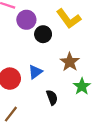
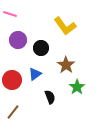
purple circle: (26, 20) -> (18, 40), moved
black circle: (43, 34) -> (41, 48), moved

